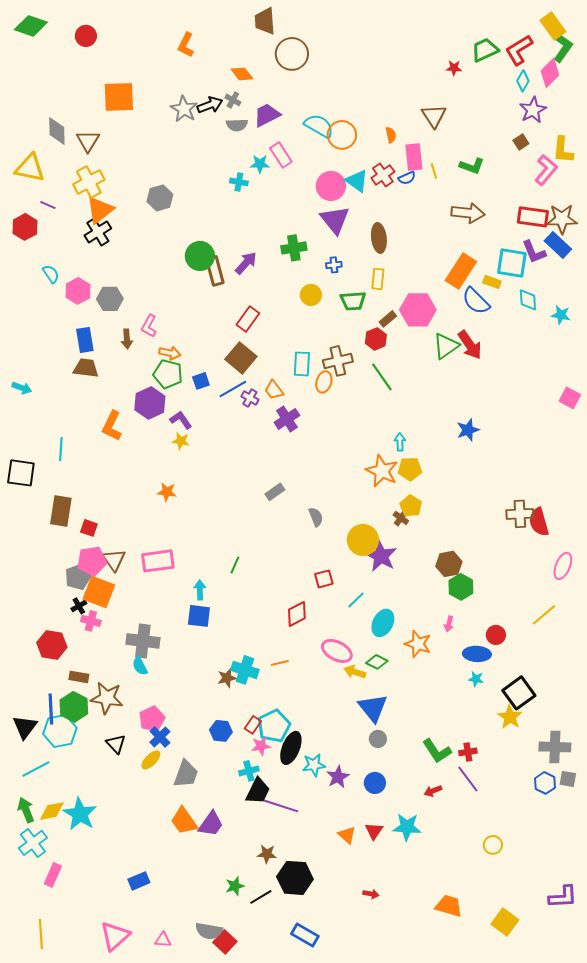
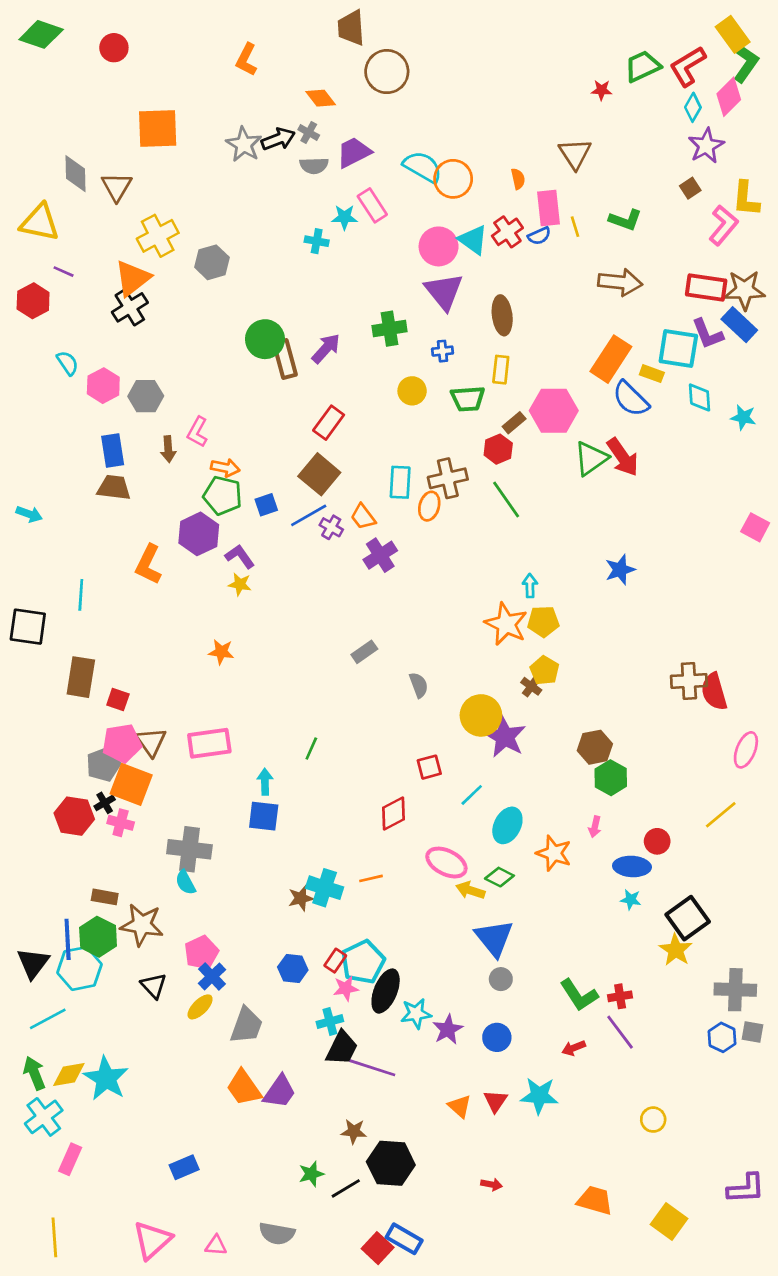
yellow cross: (89, 182) -> (158, 236), moved
red hexagon: (52, 645) -> (74, 816), moved
red square: (225, 942) -> (378, 1248), moved

